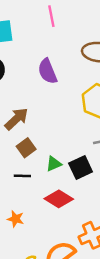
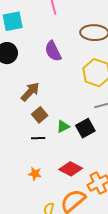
red diamond: (59, 199) -> (71, 169), moved

